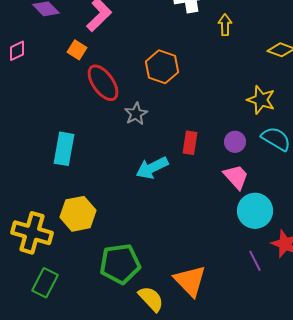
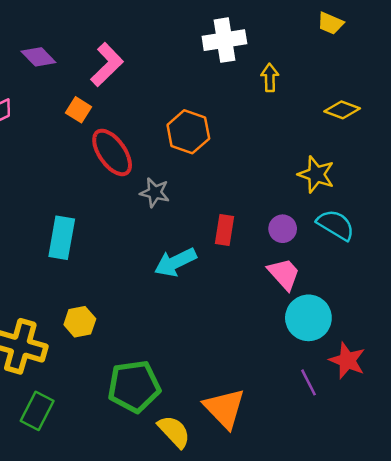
gray star: (136, 114) -> (155, 193), turned -30
yellow hexagon: (78, 214) -> (80, 322), size x0.7

